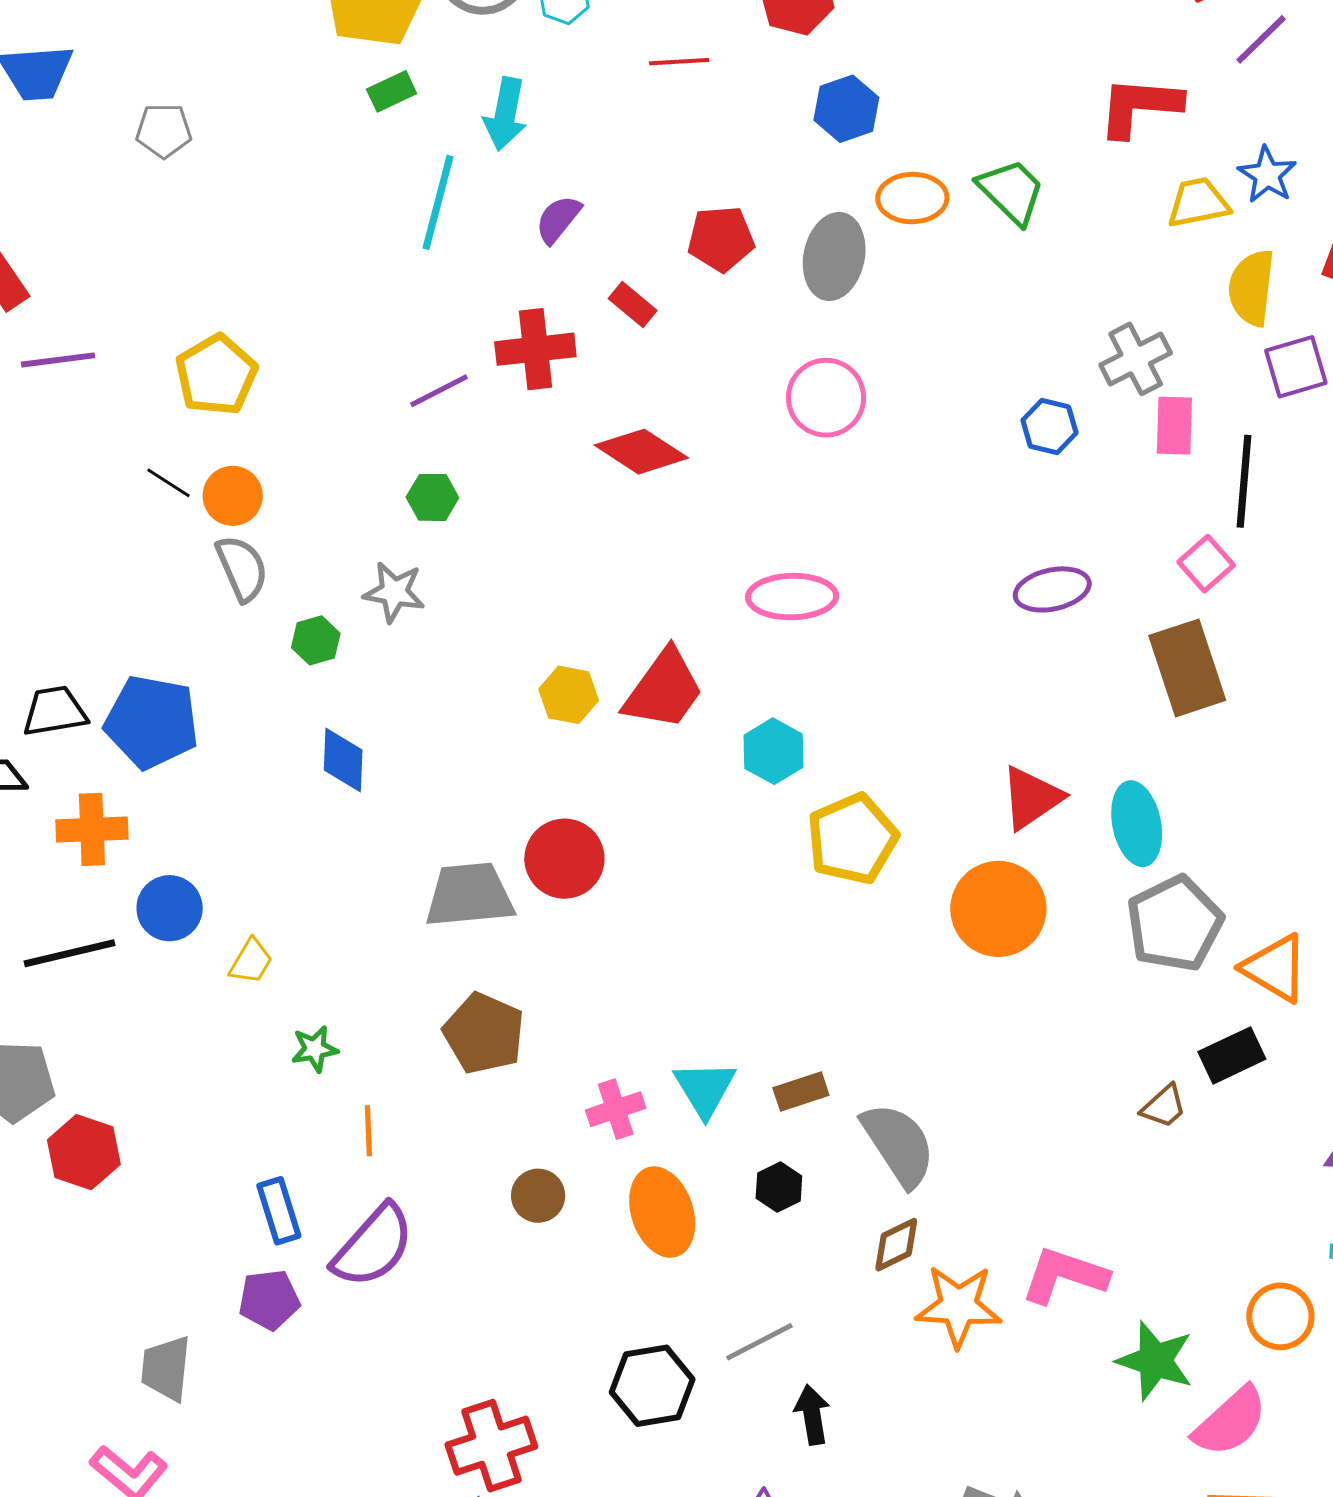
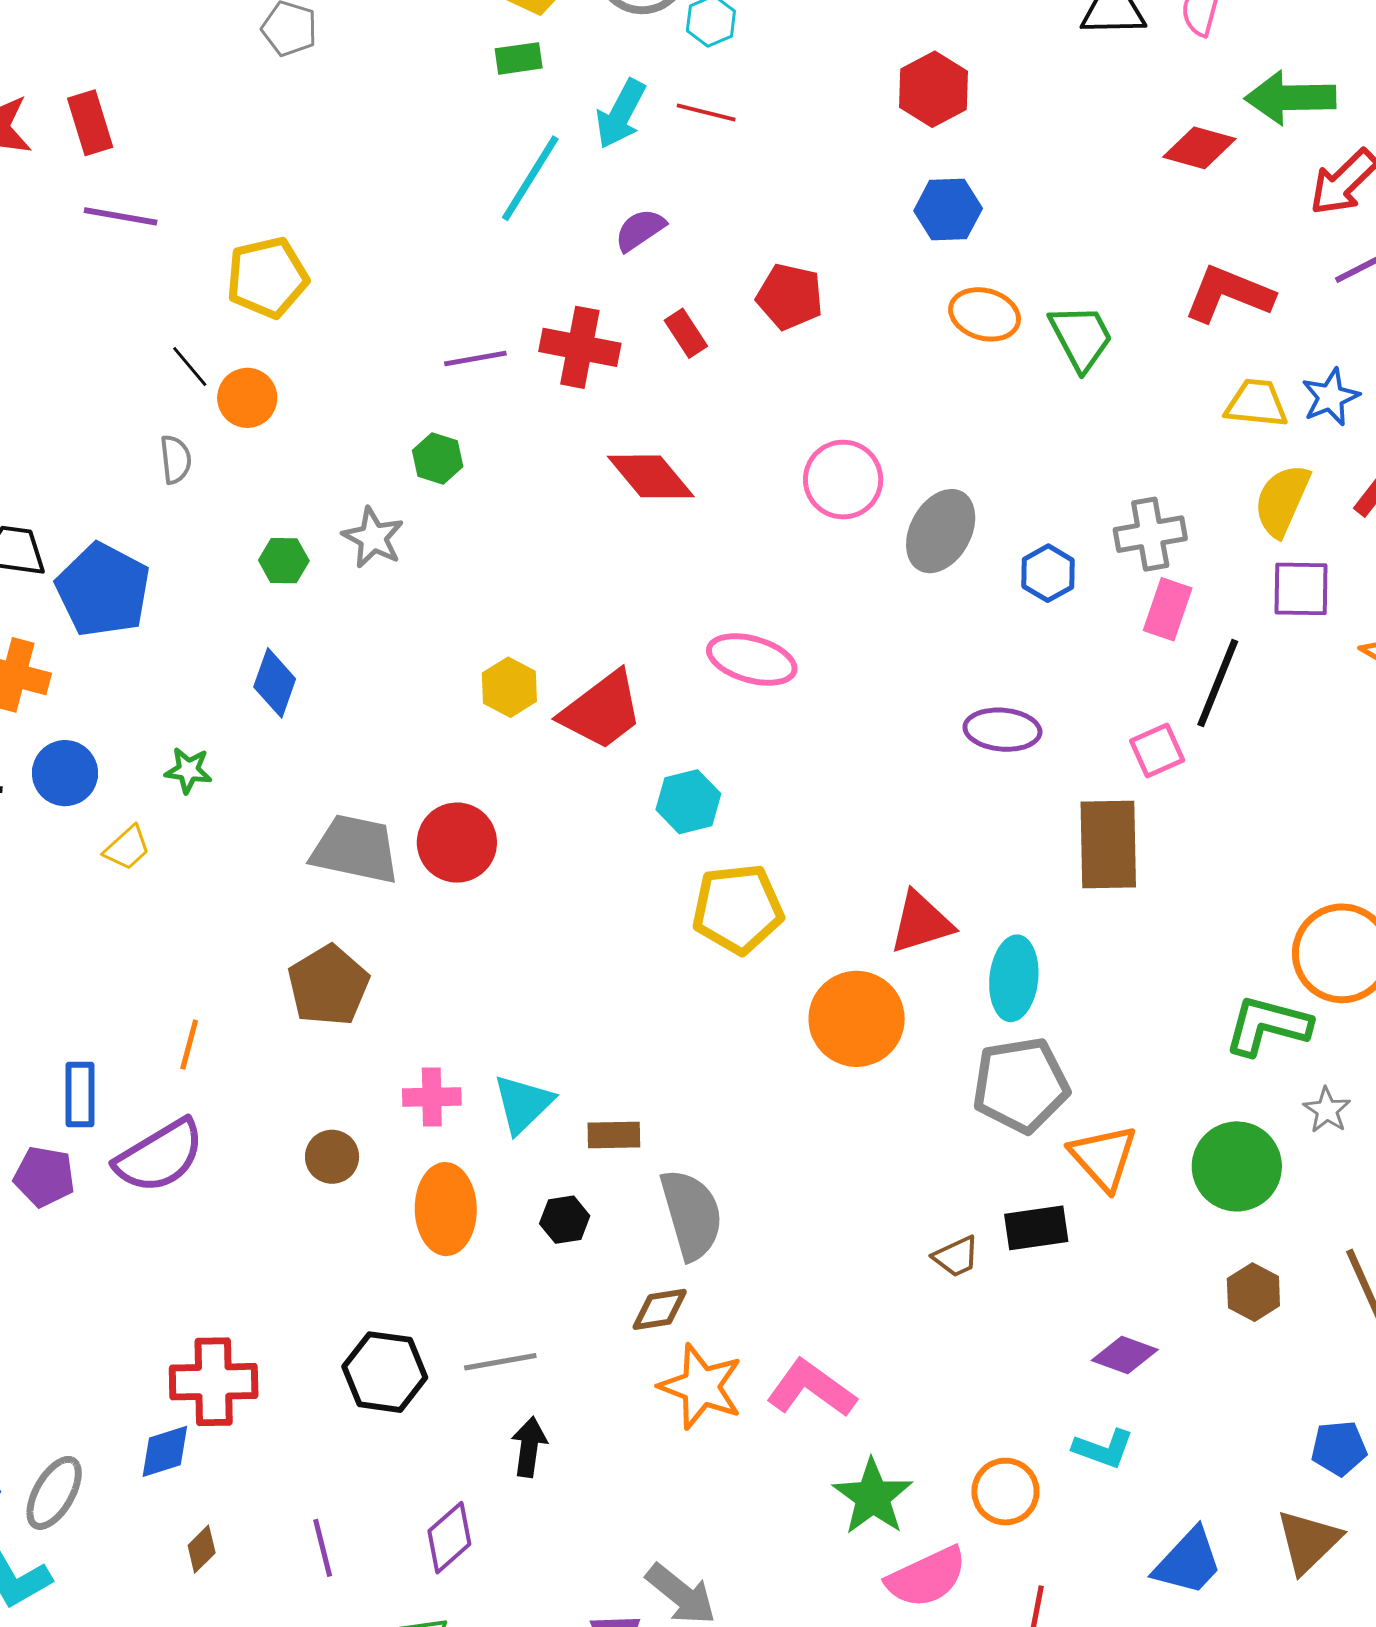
red line: (679, 62) -> (706, 113), moved
gray ellipse: (834, 256) -> (941, 531), moved
gray semicircle: (242, 568) -> (176, 459), moved, size x0.7
green star: (315, 1049) -> (188, 770), moved

